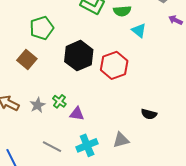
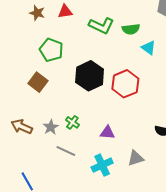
green pentagon: (42, 28) -> (51, 50), turned -30
purple triangle: (77, 114) -> (107, 132), moved
gray line: (52, 147) -> (66, 151), moved

